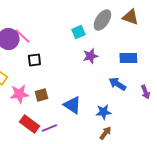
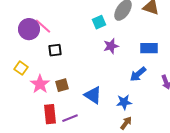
blue arrow: (117, 84) -> (138, 74), turned -72
pink star: (19, 94) -> (40, 84), turned -30
red rectangle: (29, 124) -> (50, 114), turned 48

